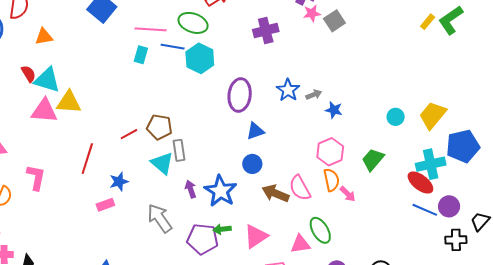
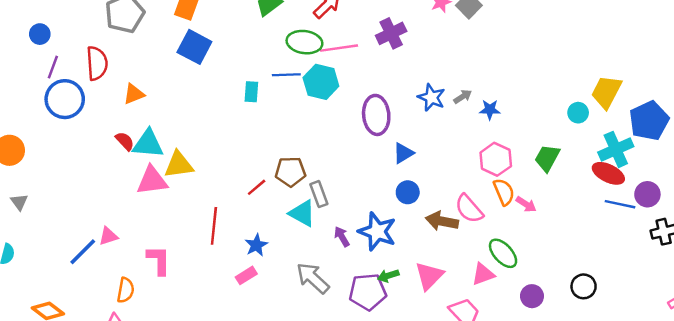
pink line: (151, 29) -> (339, 48), moved
cyan circle: (396, 117) -> (578, 113), moved

